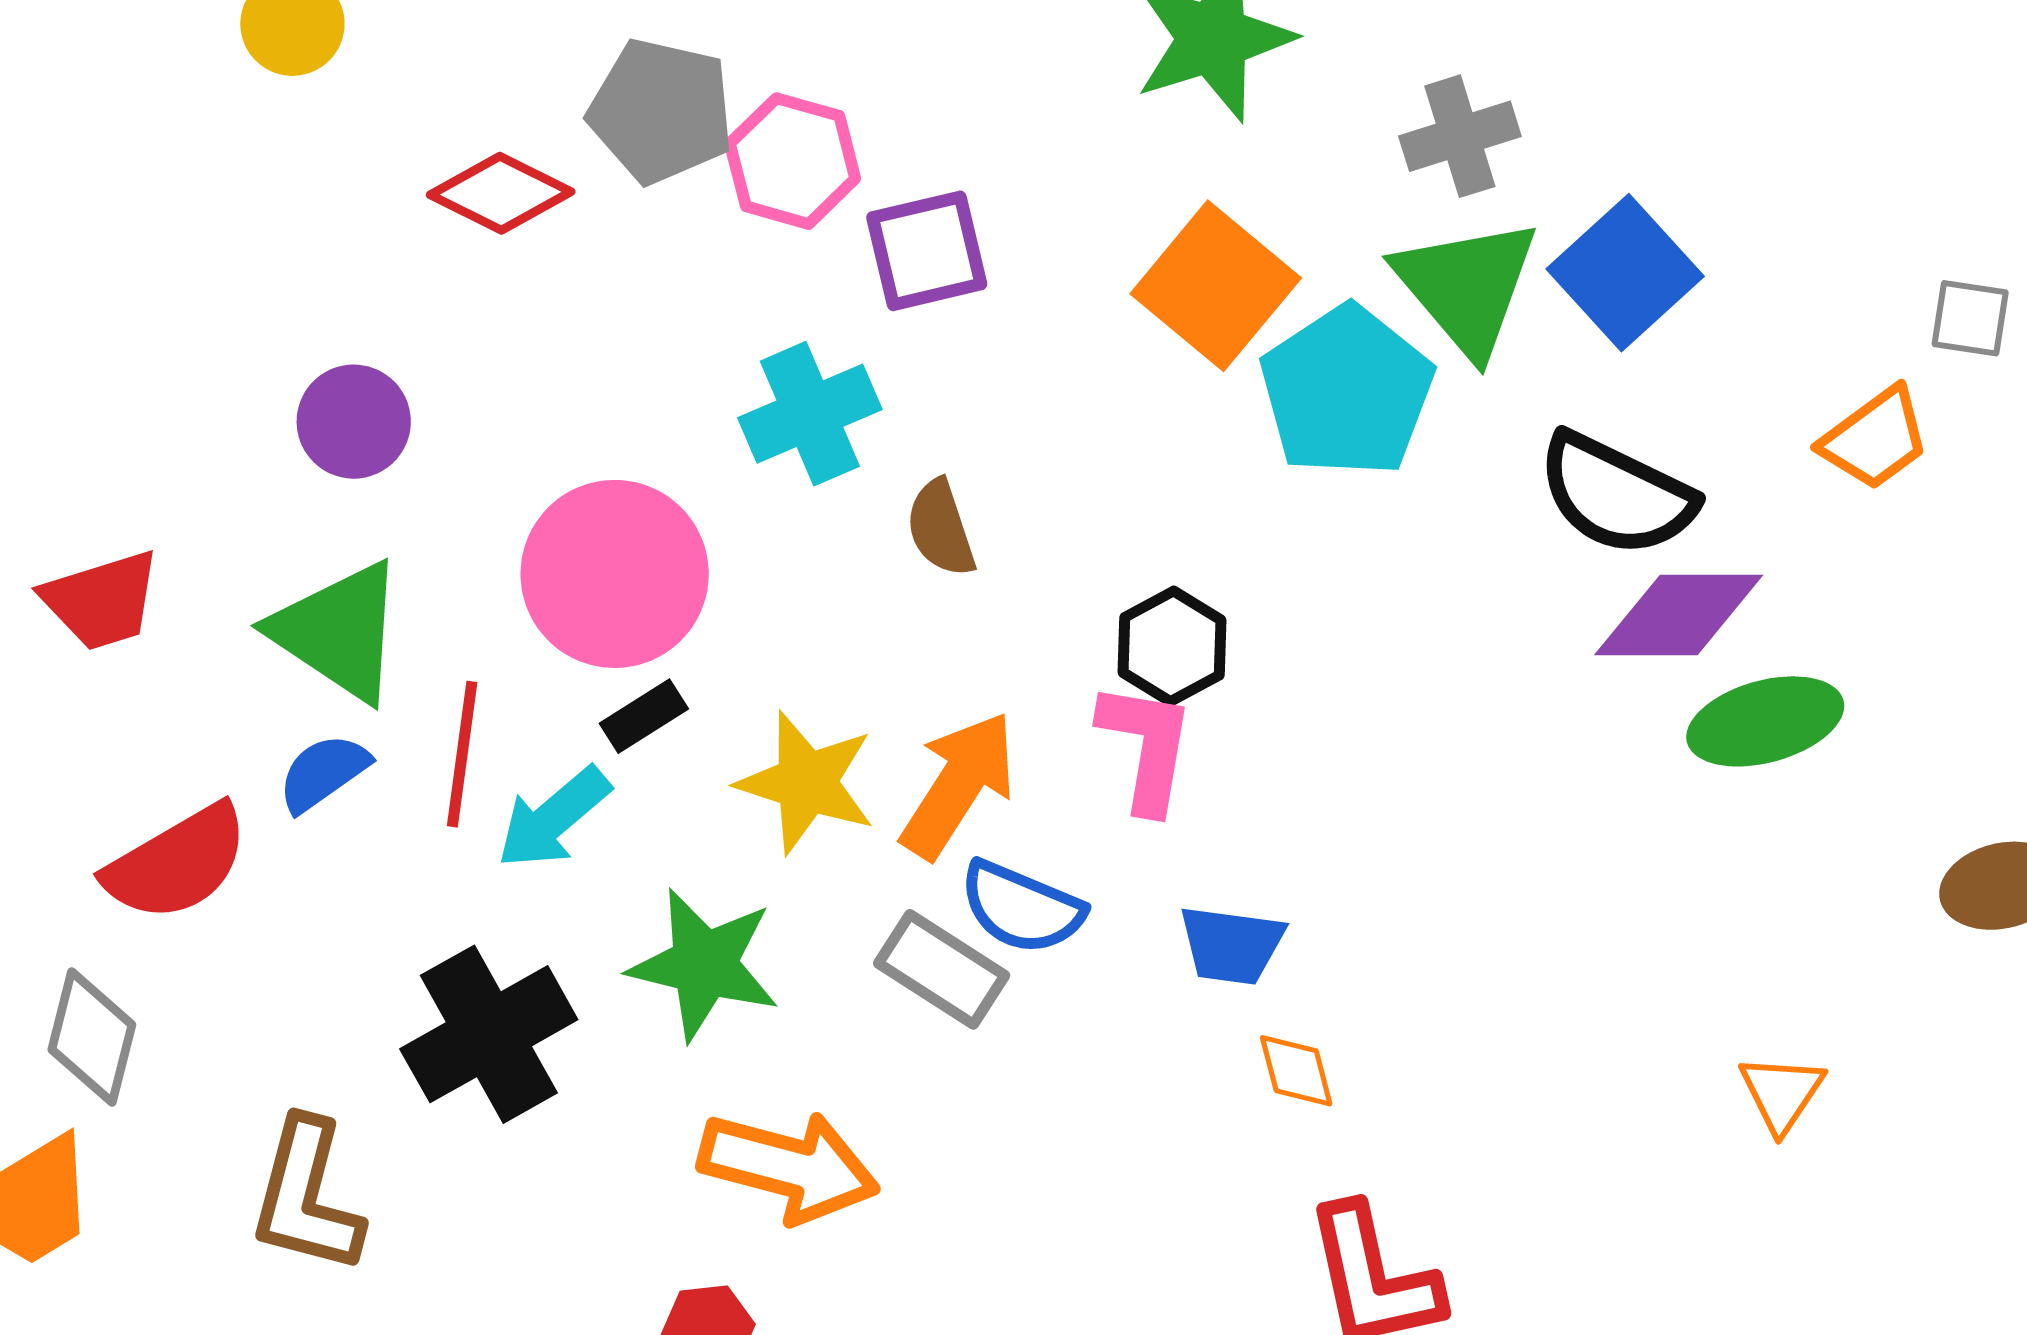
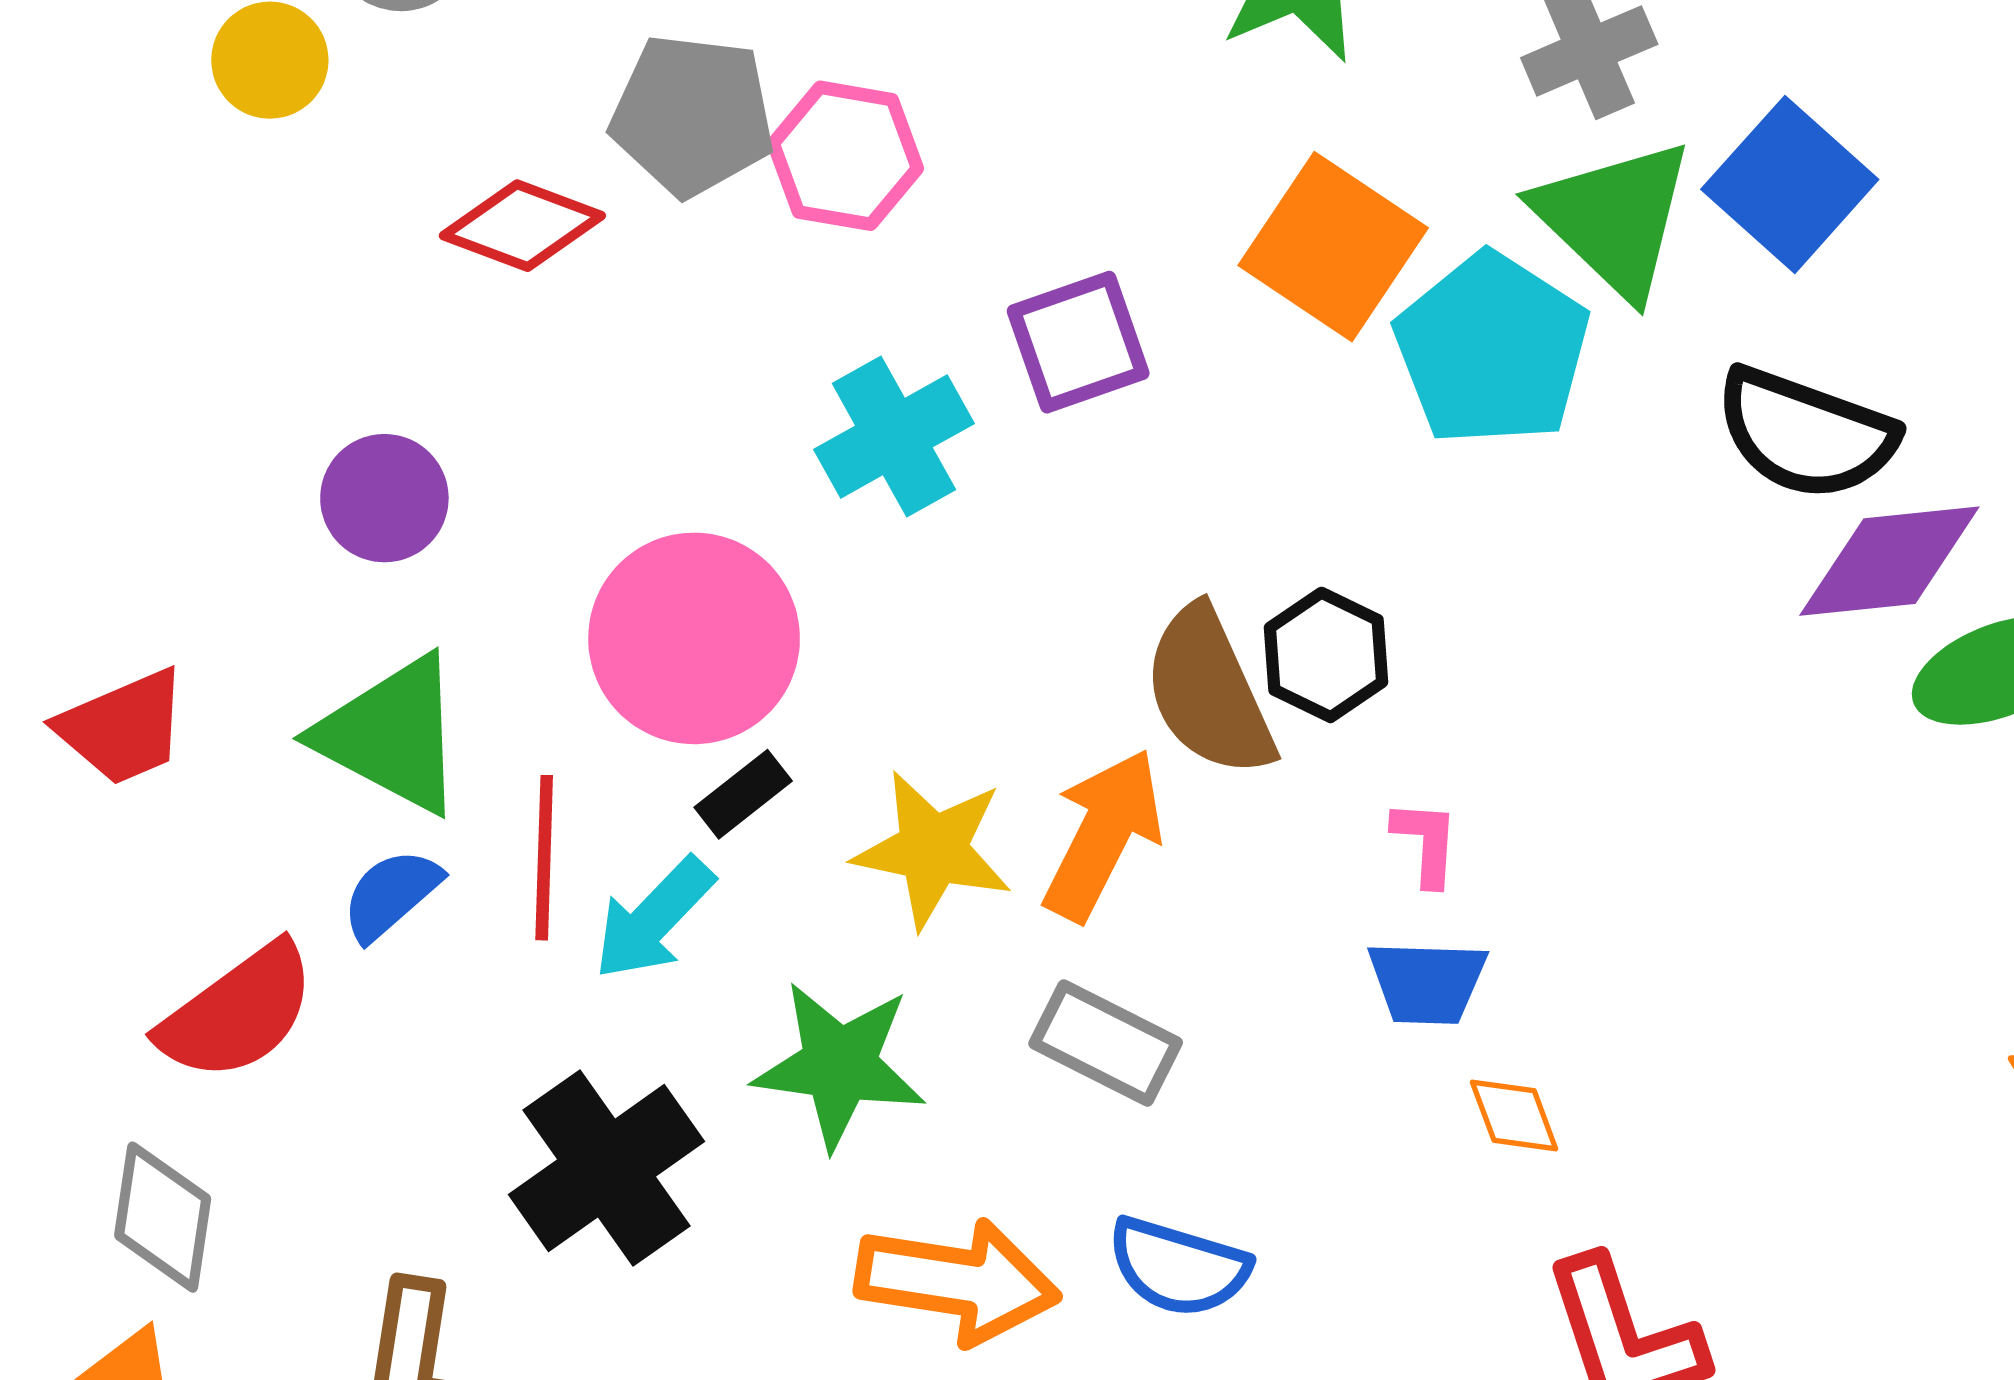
purple square: (927, 251) -> (1078, 342), moved
brown semicircle: (941, 528) -> (1209, 692), moved, size x1.6
pink L-shape: (1146, 747) -> (1426, 843), moved, size x0.6
blue semicircle: (1022, 907) -> (1178, 1267), moved

